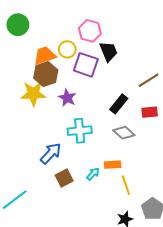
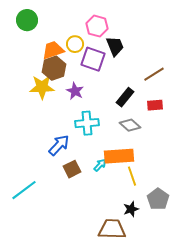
orange rectangle: (113, 165) -> (119, 156), size x1.8

